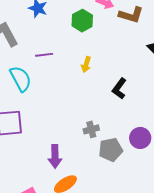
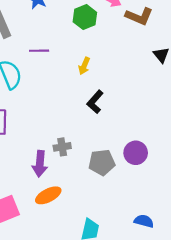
black L-shape: (119, 89) -> (95, 102), moved
gray cross: (91, 129) -> (62, 147), moved

